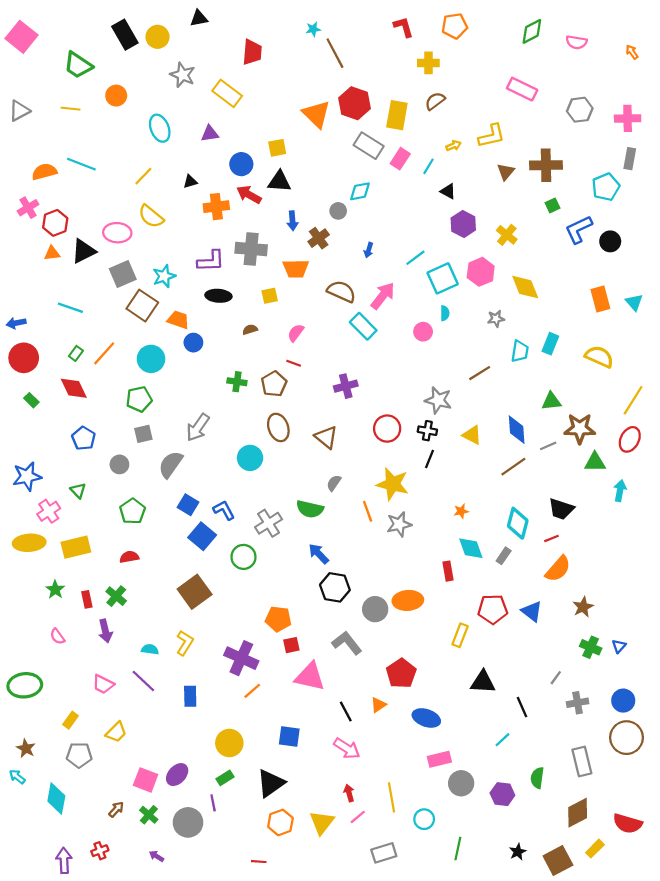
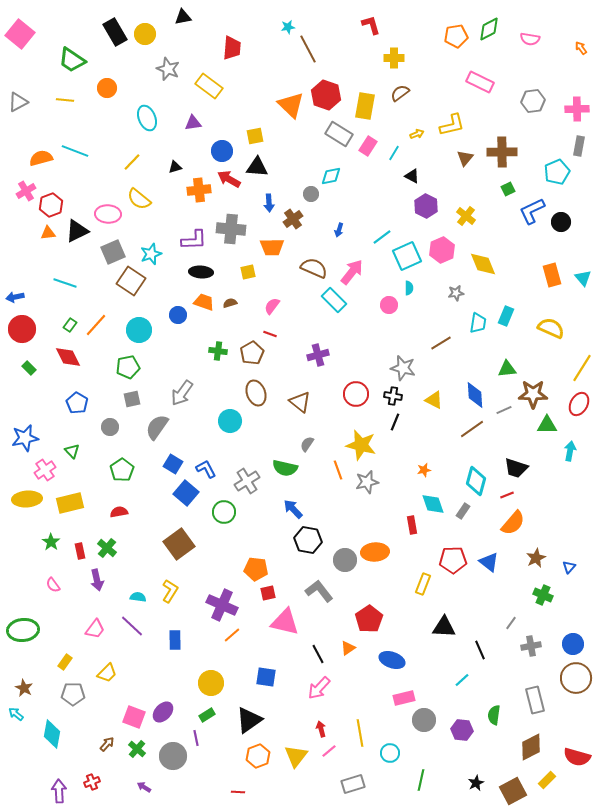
orange pentagon: (455, 26) -> (456, 36), moved
orange trapezoid: (178, 320) -> (204, 302), moved
blue triangle: (619, 646) -> (569, 567), moved
pink trapezoid: (103, 684) -> (95, 629), turned -80
pink arrow: (347, 748) -> (319, 688), turned 100

